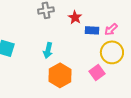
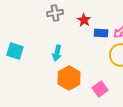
pink square: (97, 72) -> (100, 89), moved

